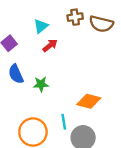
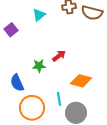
red arrow: (50, 46) -> (59, 56), moved
blue semicircle: (16, 74) -> (17, 83), moved

